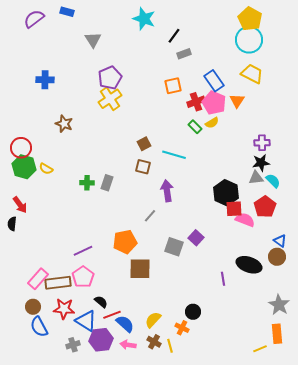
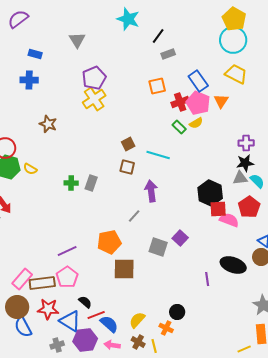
blue rectangle: (67, 12) -> (35, 54), moved
brown circle: (33, 307) -> (17, 307), size x1.5

